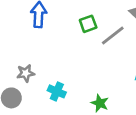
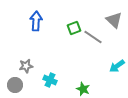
gray line: (113, 35) -> (93, 37), turned 72

